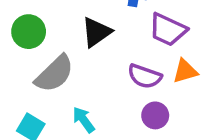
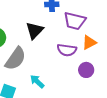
purple circle: (155, 115) -> (86, 70), moved

